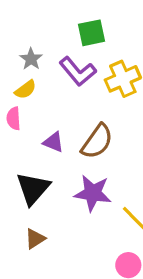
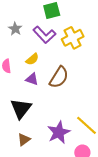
yellow semicircle: (25, 90) -> (32, 59), moved
purple star: (93, 193) -> (59, 132), moved, turned -30

